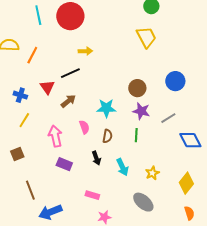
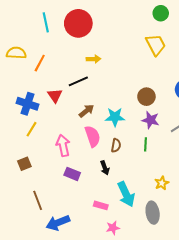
blue cross: (20, 95) -> (27, 104), size x1.5
brown arrow: (68, 101) -> (86, 111), moved
pink semicircle: (84, 127) -> (93, 136), size x1.5
cyan arrow: (122, 167) -> (126, 194), moved, size x1.4
gray ellipse: (143, 202) -> (153, 213), turned 40

